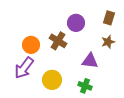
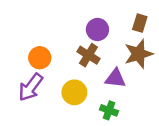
brown cross: (58, 41) -> (88, 55), moved
brown star: (108, 42) -> (139, 54), size x1.6
yellow circle: (52, 80) -> (74, 92), moved

